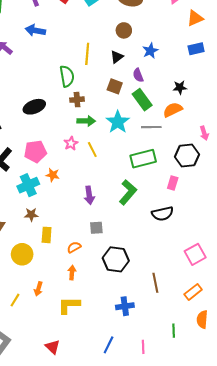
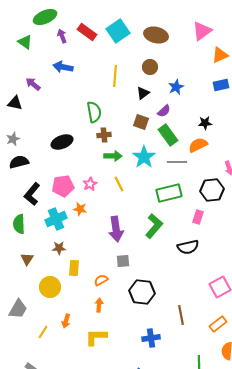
yellow line: (87, 54) -> (115, 76), moved
purple semicircle: (138, 75) -> (164, 111), turned -112
pink star: (71, 143) -> (90, 184), moved
purple arrow: (89, 195) -> (116, 229), size x1.4

